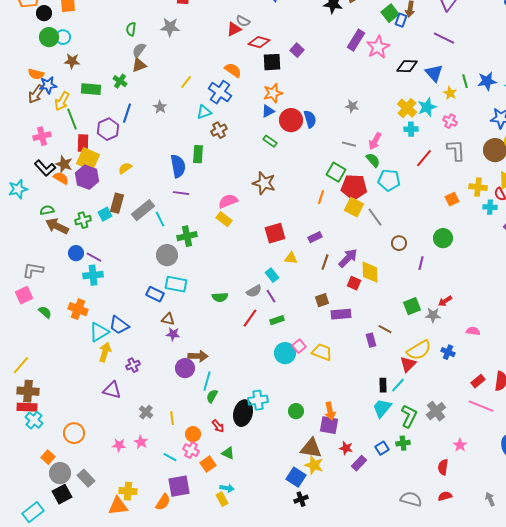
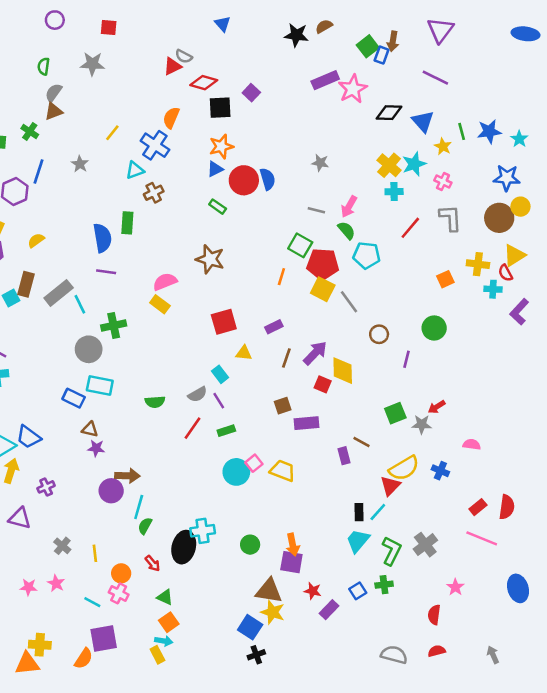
purple rectangle: (356, 40) -> (325, 80), turned 35
orange semicircle: (233, 70) -> (171, 118), turned -102
orange square: (208, 464) -> (169, 622), moved

